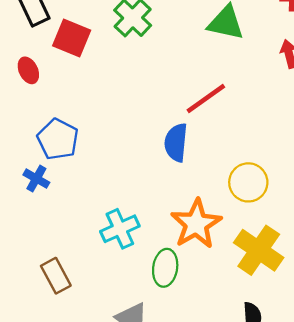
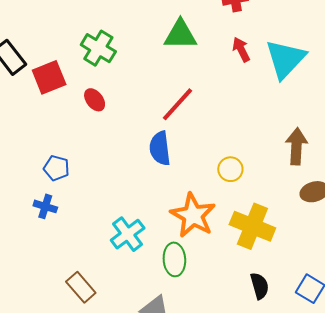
red square: (72, 38) -> (49, 77), turned -32
red ellipse: (28, 70) -> (95, 100), moved
blue pentagon: (58, 139) -> (56, 168), size x0.7
yellow circle: (248, 182) -> (230, 169), size x0.7

